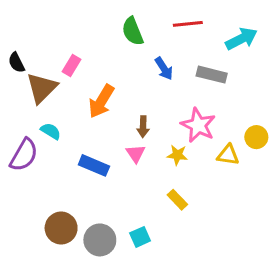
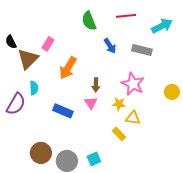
cyan semicircle: (51, 131) -> (34, 88), turned 56
yellow triangle: (228, 155) -> (133, 118), moved

